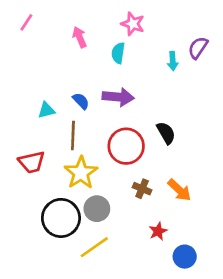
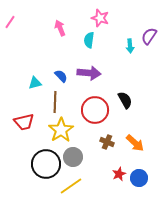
pink line: (26, 22) -> (10, 22), moved
blue circle: (185, 257) -> (139, 178), moved

